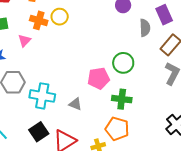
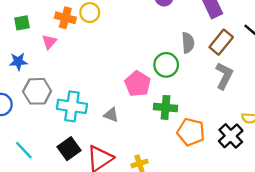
gray semicircle: (145, 28) -> (188, 43), moved
pink pentagon: (99, 78) -> (138, 84), turned -30
orange pentagon: (117, 129) -> (191, 132), moved

